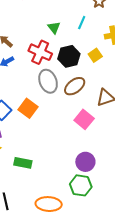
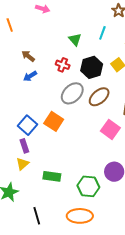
red cross: (40, 52) -> (63, 65), size x0.6
gray ellipse: (48, 81) -> (72, 93), turned 70
green hexagon: (81, 185) -> (88, 186), moved

